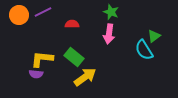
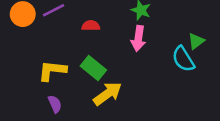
purple semicircle: (36, 74) -> (55, 104), moved, turned -120

